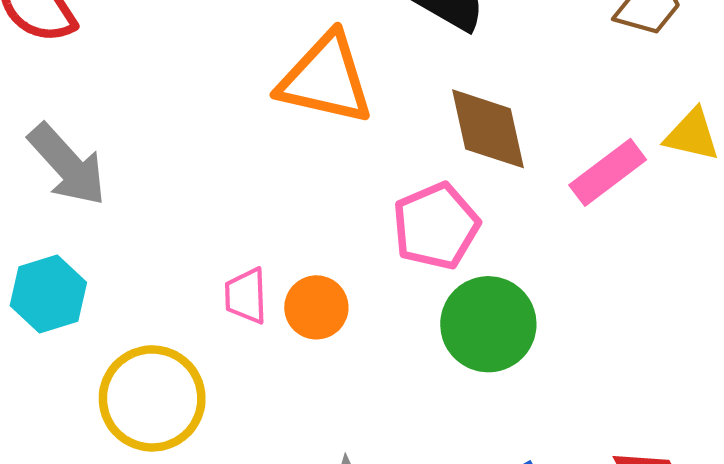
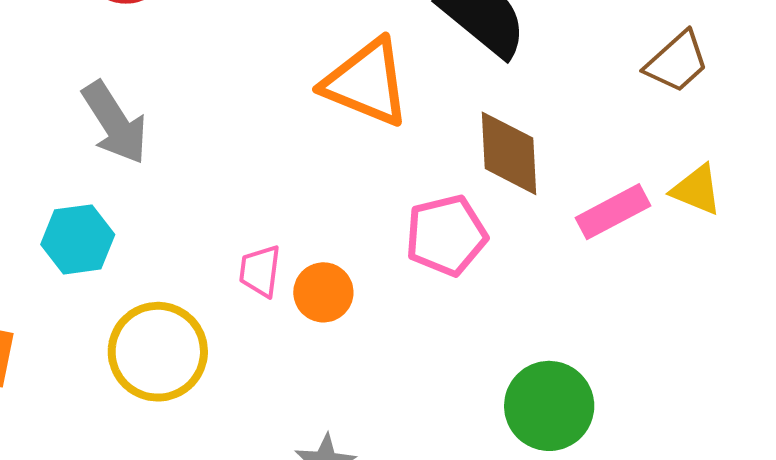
green circle: (488, 324) -> (549, 406), moved

